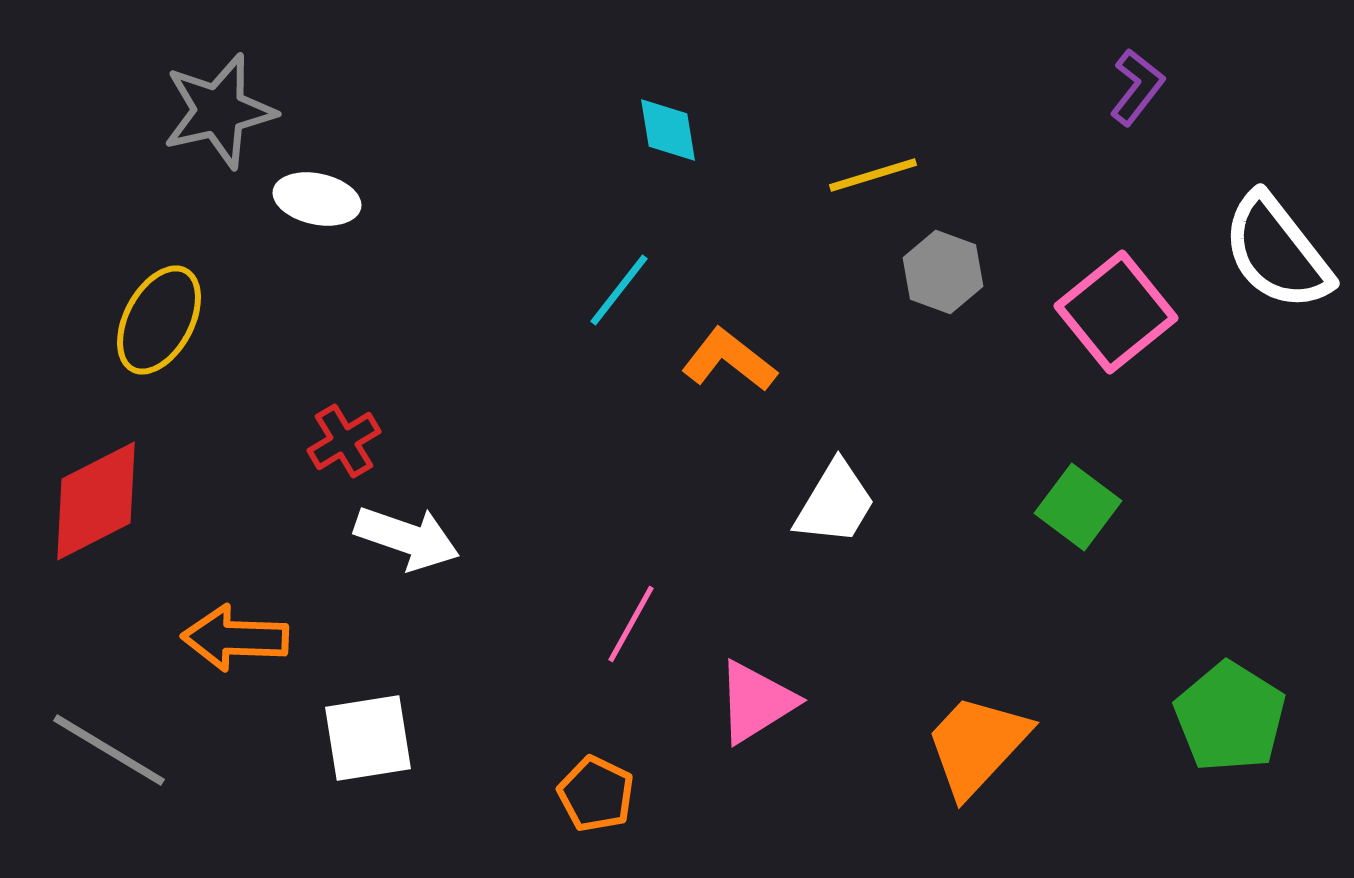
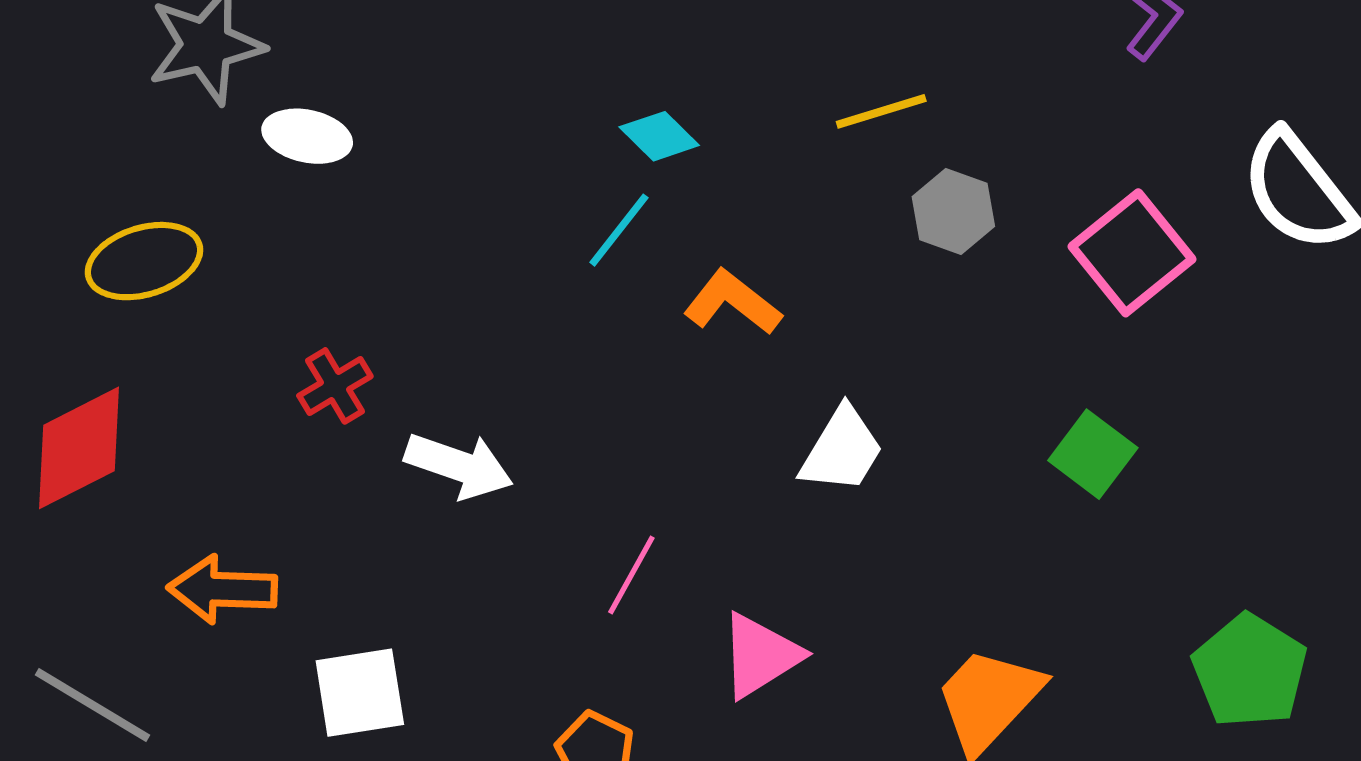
cyan diamond: (668, 130) -> (659, 136), moved, turned -36
yellow ellipse: (159, 320) -> (144, 261), turned 45
white arrow: (407, 538) -> (459, 465), moved

